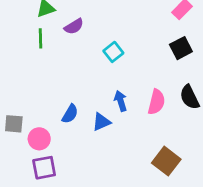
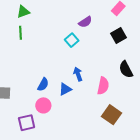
purple semicircle: (74, 26) -> (85, 22), moved
pink semicircle: (156, 102) -> (103, 86), moved
pink circle: (39, 139) -> (43, 105), moved

